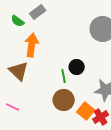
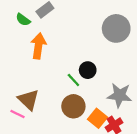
brown triangle: (19, 71) -> (29, 100), moved
green line: (64, 76) -> (73, 80), turned -32

